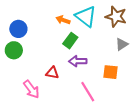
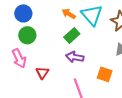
green circle: (14, 50) -> (27, 35), moved
red triangle: (52, 73) -> (42, 73), moved, turned 40
pink arrow: (31, 89) -> (19, 58), moved

